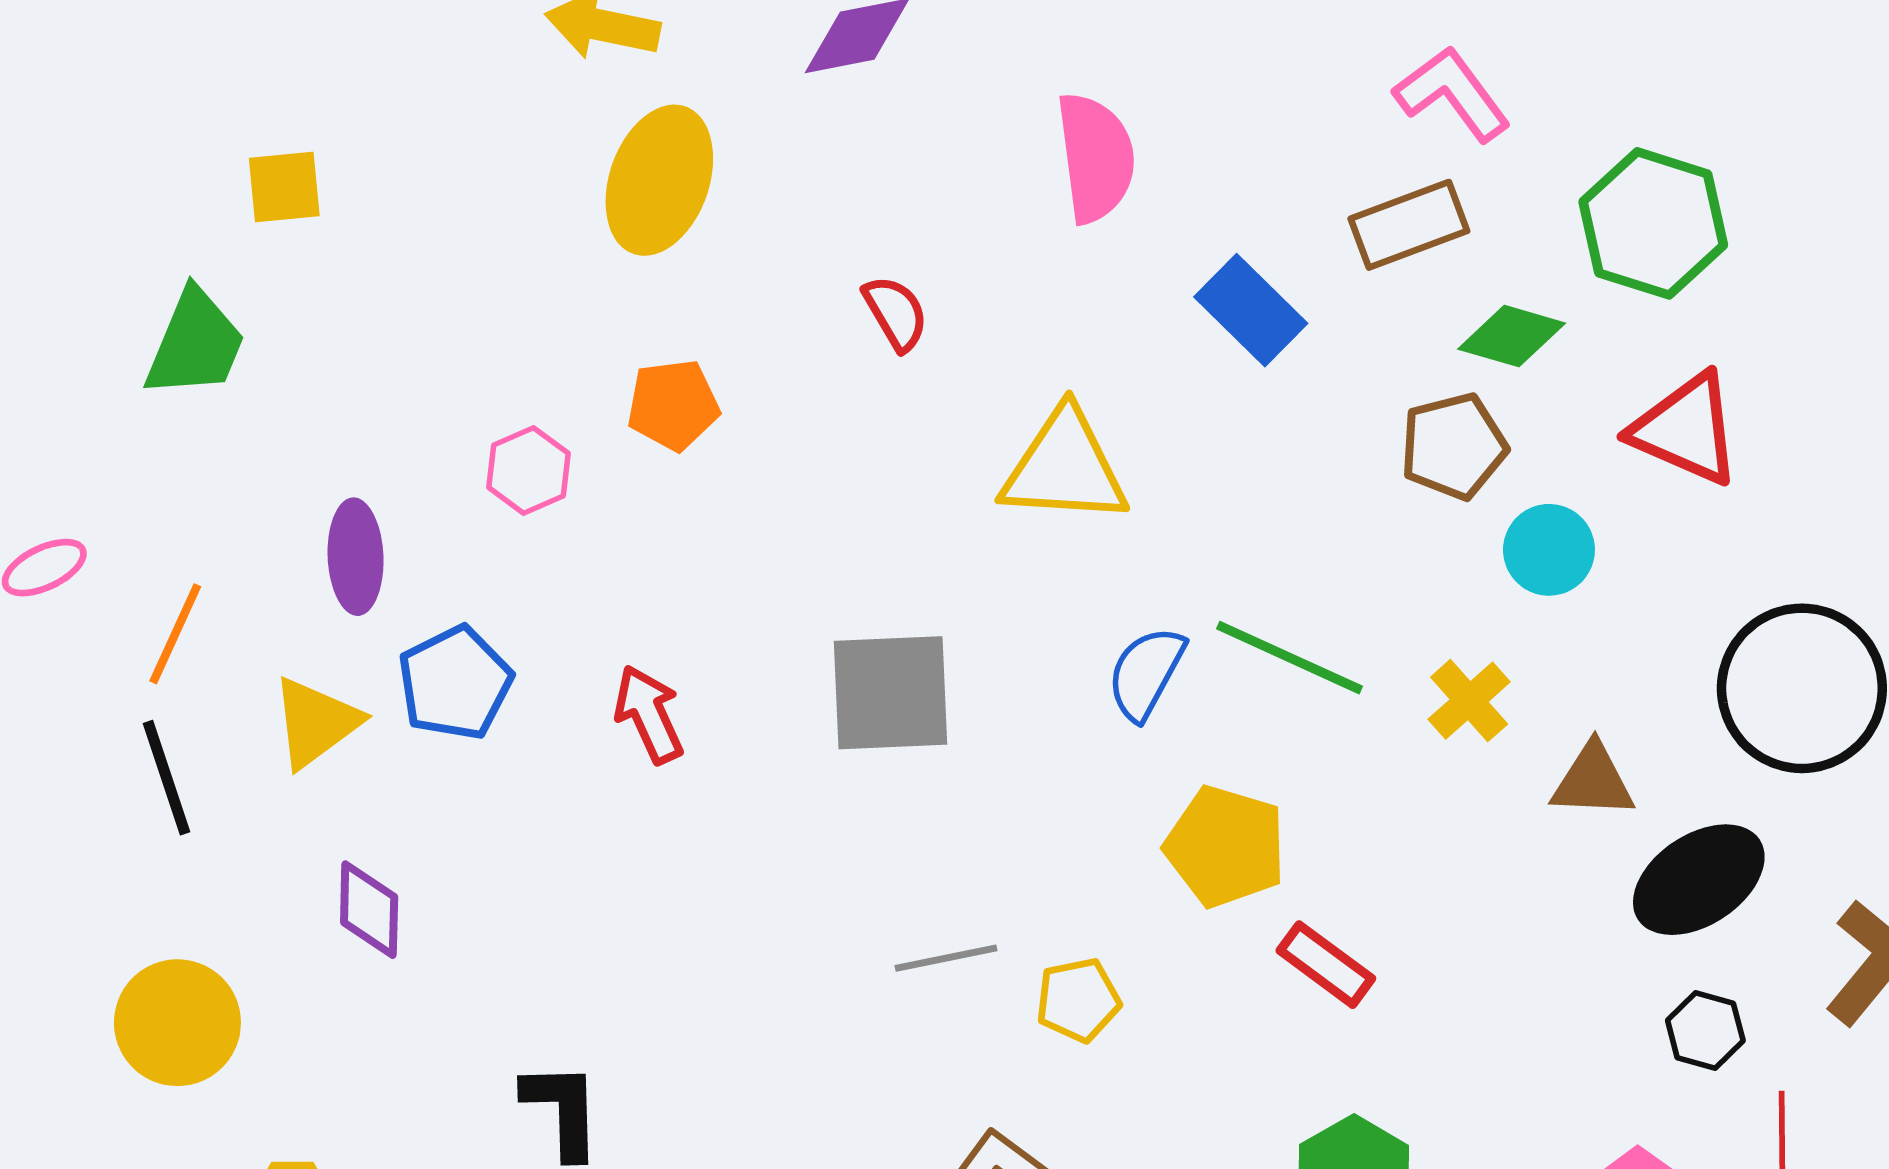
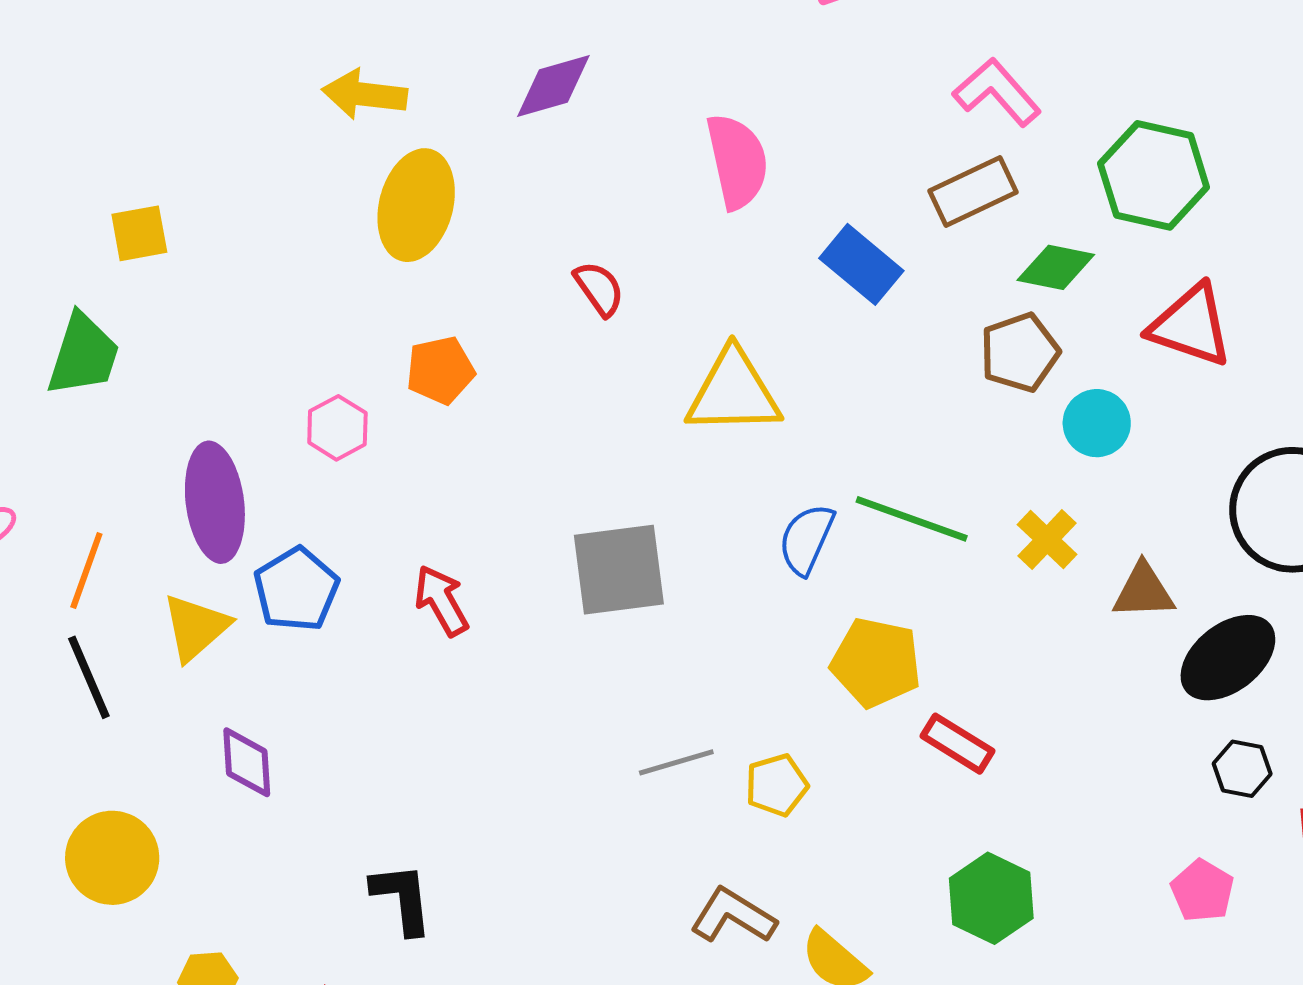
purple ellipse: (356, 557) -> (215, 502), size x1.4

